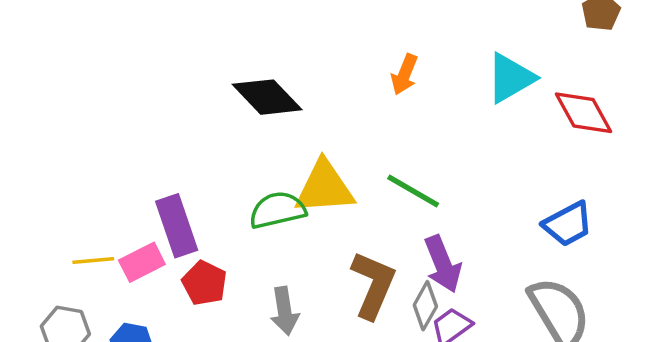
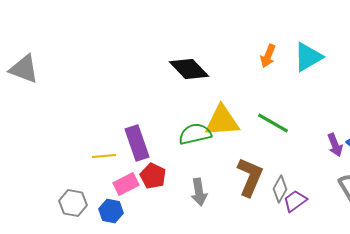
cyan triangle: (510, 78) -> (308, 57), moved
yellow line: (93, 261) -> (104, 156), moved
pink rectangle: (142, 262) -> (126, 184), moved
purple arrow: (443, 264) -> (335, 145), moved, size x0.7

